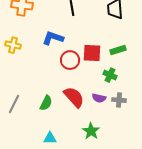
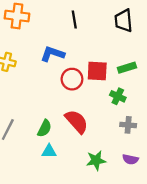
purple semicircle: (99, 98) -> (130, 159), moved
green star: (91, 131) -> (96, 160), turned 30
cyan triangle: (50, 138) -> (49, 151), moved

